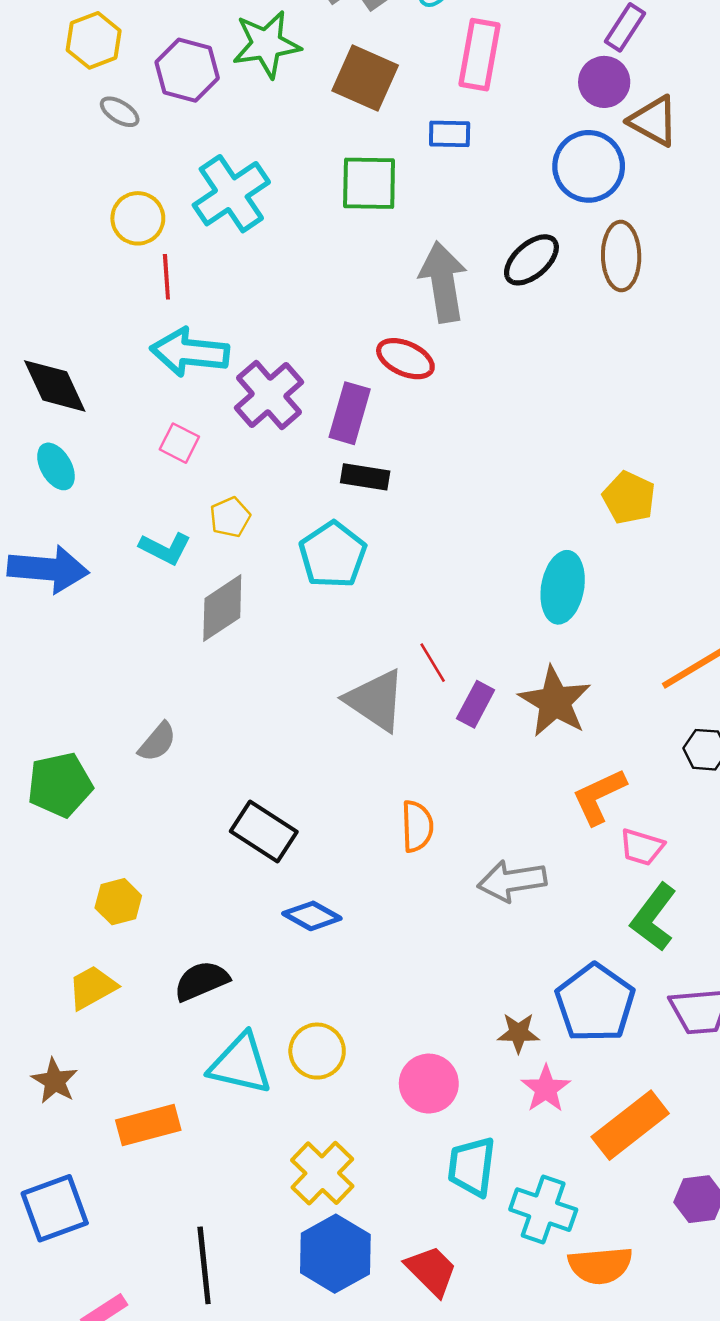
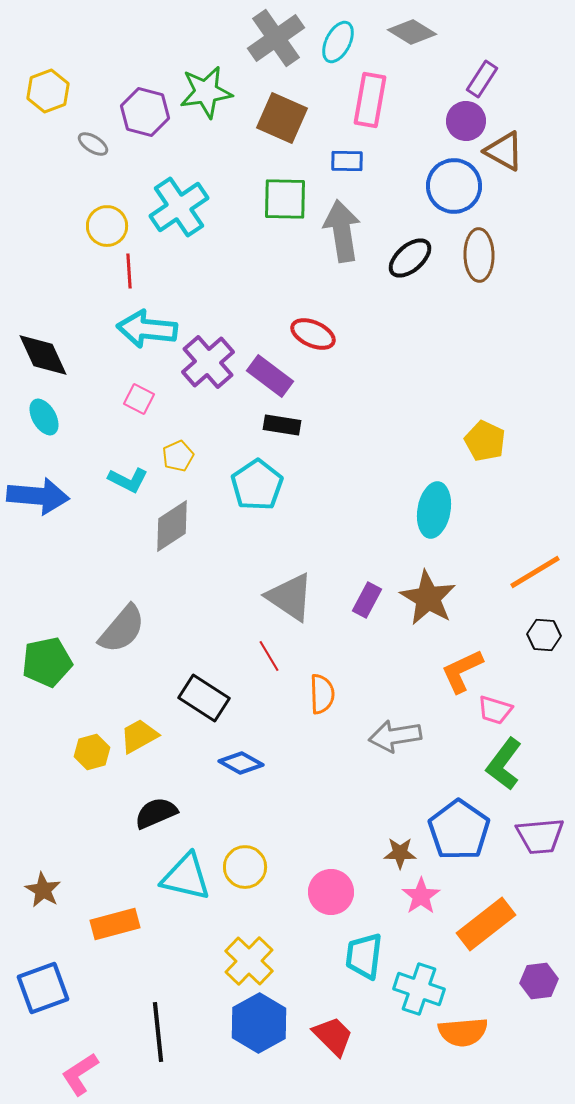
yellow hexagon: (94, 40) -> (48, 91), moved
gray arrow: (443, 282) -> (342, 231), moved
purple rectangle: (350, 413) -> (270, 376), turned -69
red line: (433, 663) -> (269, 656), moved
gray semicircle: (157, 742) -> (122, 629), size x1.6
yellow trapezoid: (92, 987) -> (139, 736), moved

